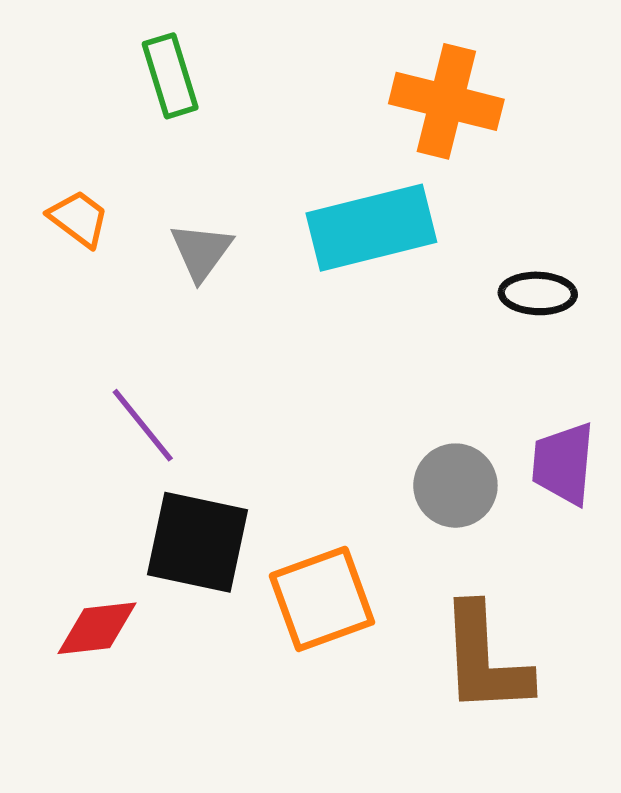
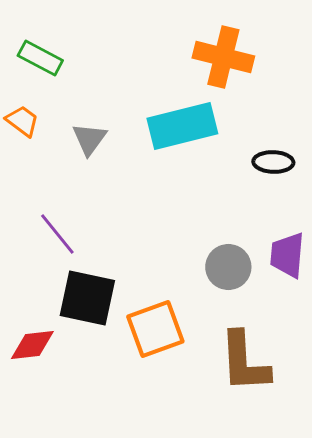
green rectangle: (170, 76) -> (40, 58), moved, turned -45

